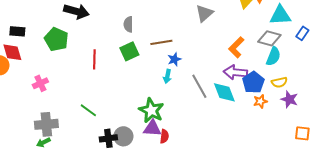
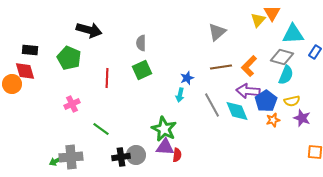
brown line: (161, 42) -> (221, 67), moved
pink cross: (40, 83) -> (72, 104), moved
gray cross: (46, 124) -> (71, 157), moved

